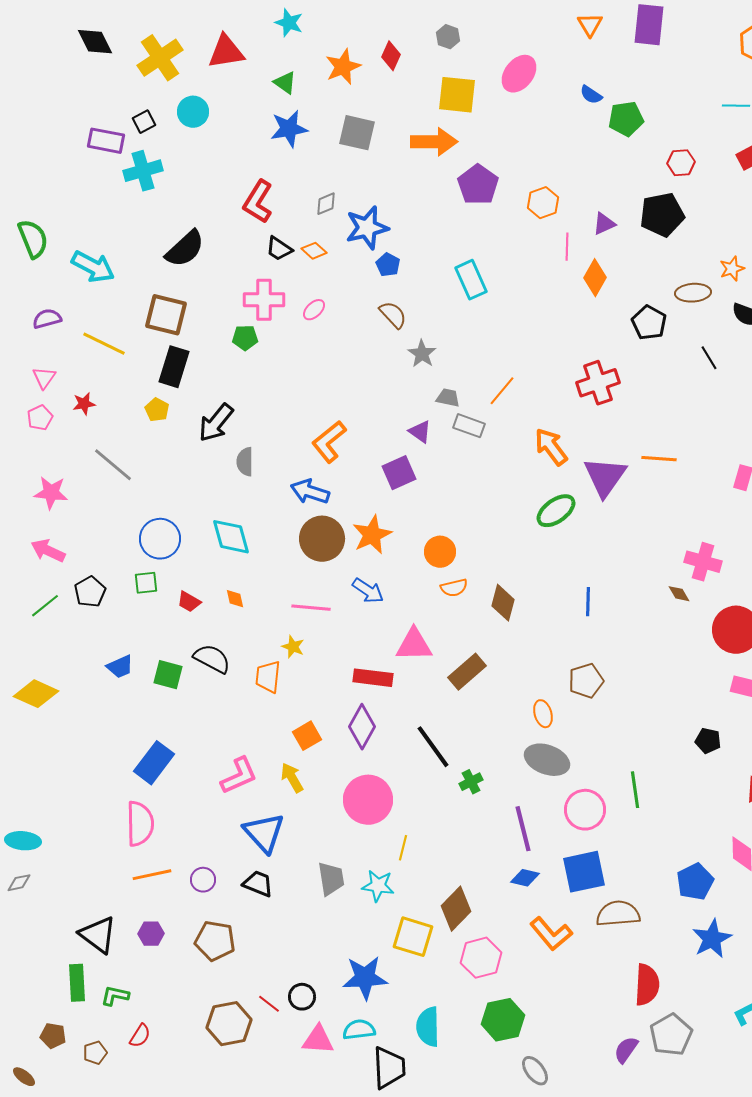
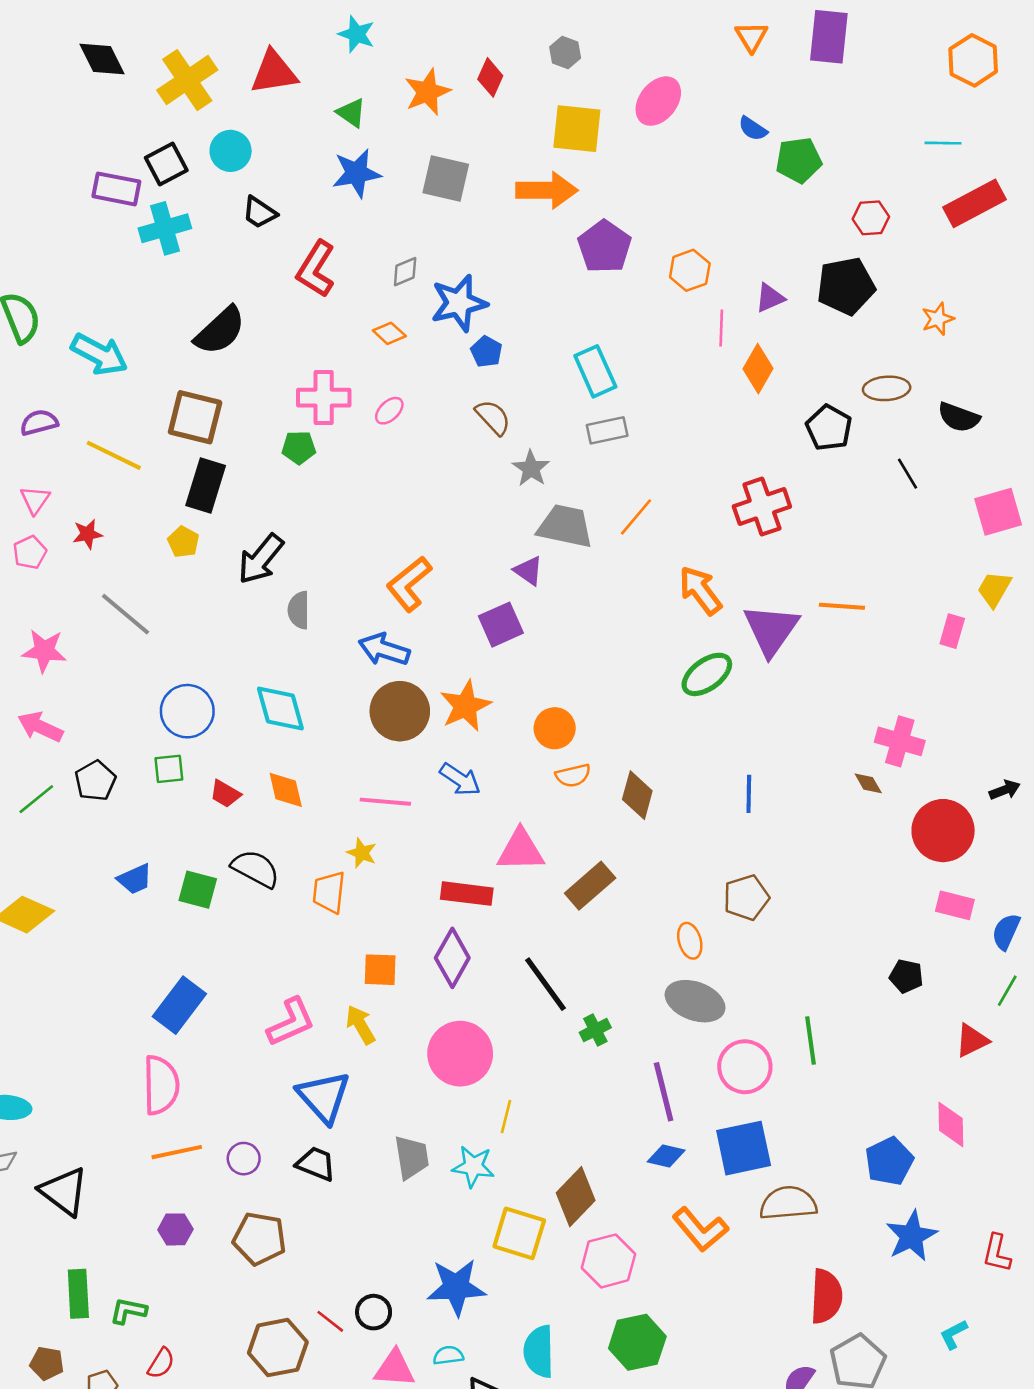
black square: (144, 122) -> (166, 164), size x1.4
black trapezoid: (279, 249) -> (259, 213), moved
orange star: (732, 269) -> (938, 319), moved
gray trapezoid: (448, 398) -> (565, 526), size x1.8
gray rectangle: (469, 426) -> (607, 430), moved, turned -32
orange diamond: (235, 599) -> (286, 790), size x1.5
orange square: (307, 736) -> (380, 970), turned 32
black triangle: (98, 935) -> (64, 1191), moved
cyan semicircle: (359, 1030) -> (448, 1355), size x0.7

